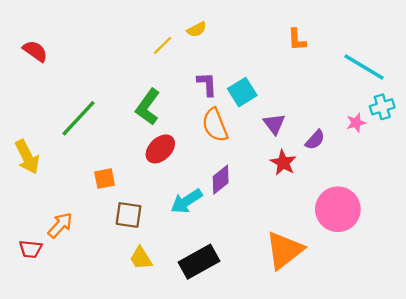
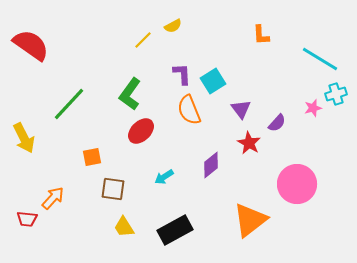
red semicircle: (35, 51) -> (31, 45), size x1.6
purple diamond: (221, 180) -> (211, 165), moved
cyan arrow: (186, 201) -> (164, 177), size x0.7

